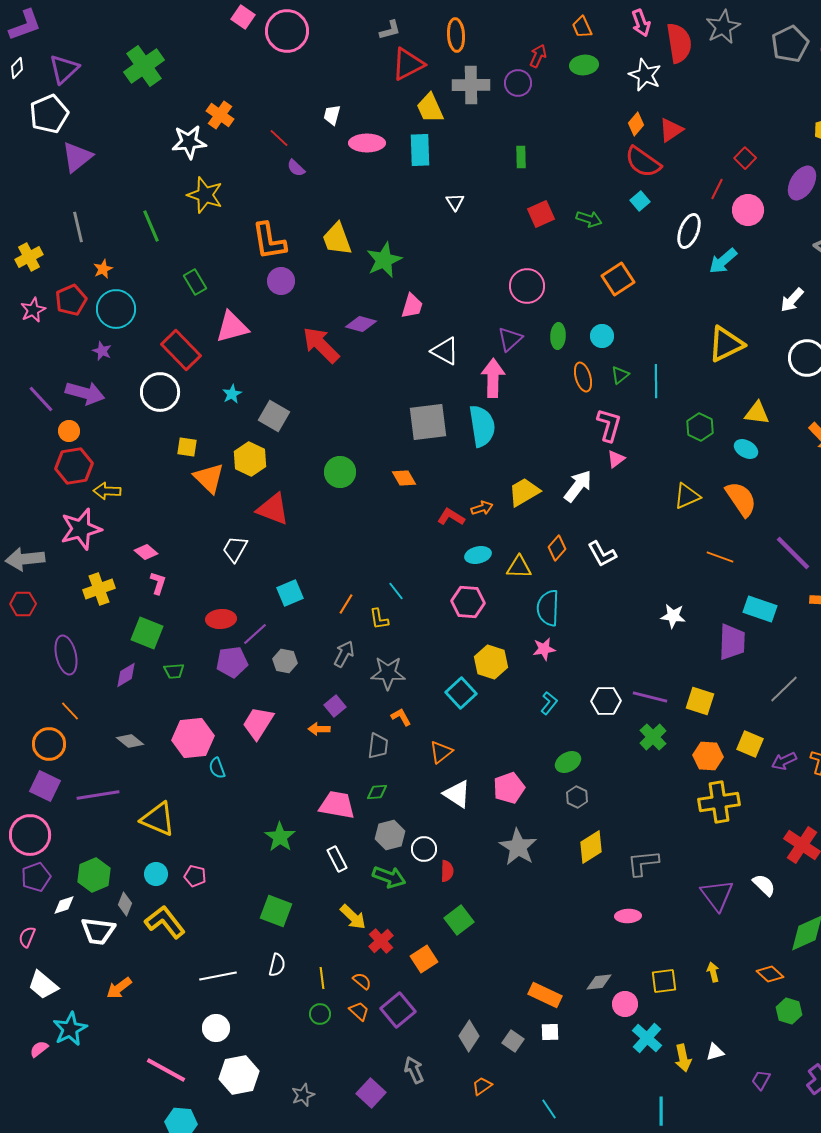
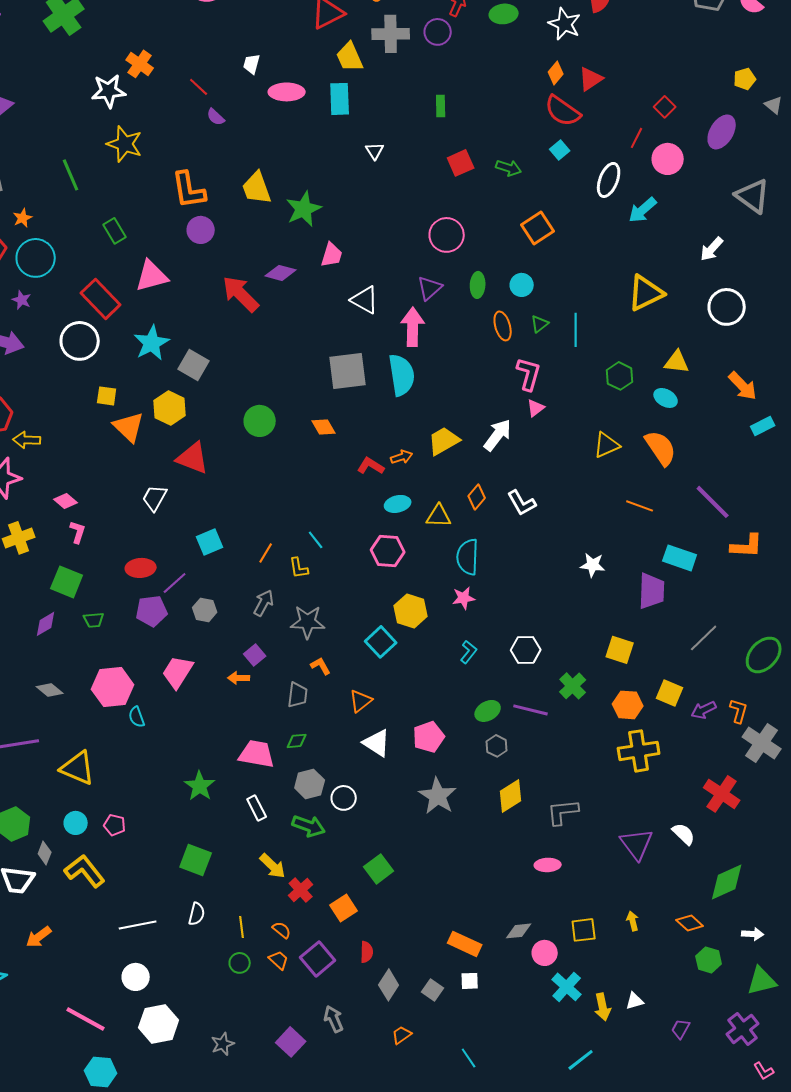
cyan star: (232, 394) -> (152, 343), size x1.8
purple line: (650, 697) -> (531, 710), moved
red semicircle: (447, 871) -> (367, 952), moved
cyan line: (661, 1111) -> (581, 1060), turned 52

